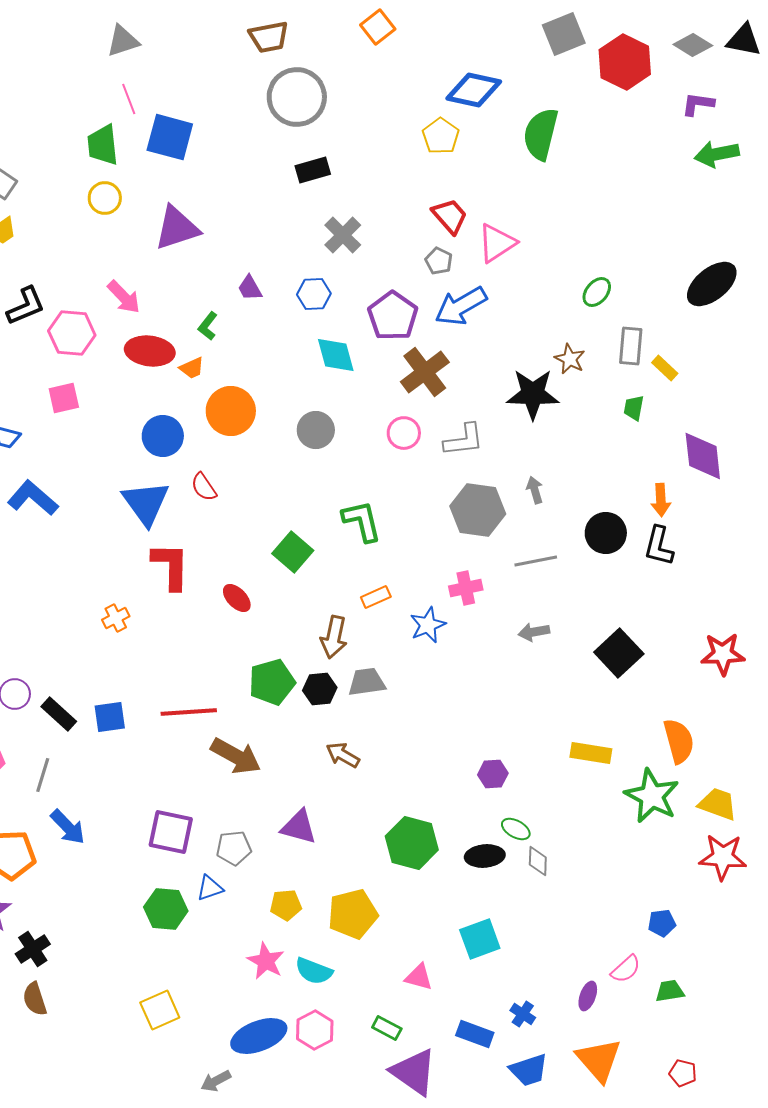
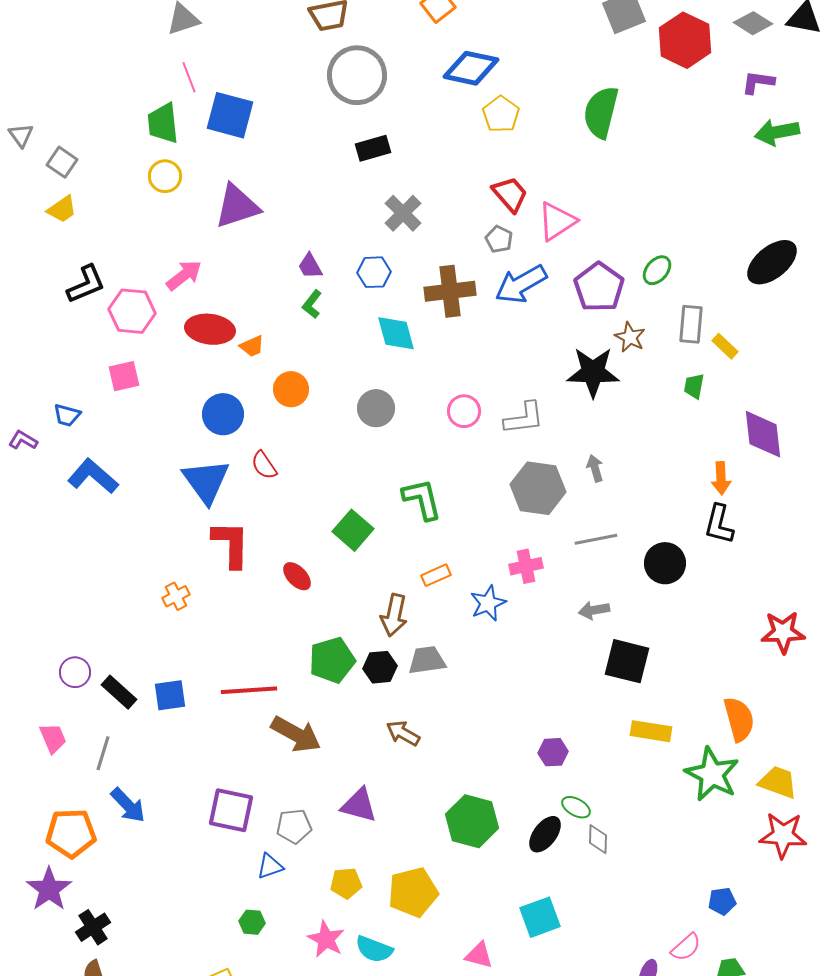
blue diamond: (474, 90) -> (471, 68), moved
pink arrow: (124, 297) -> (184, 275), turned -84
purple pentagon: (393, 316) -> (599, 287), moved
green L-shape: (208, 326) -> (312, 304), moved
brown cross: (425, 372) -> (450, 291), moved, turned 30
orange circle: (231, 411) -> (291, 389), size x0.7
black circle: (606, 533) -> (665, 563), moved
black square: (619, 653) -> (627, 661), moved, turned -33
black ellipse: (485, 856) -> (545, 834), turned -48
green hexagon: (166, 909) -> (252, 922), moved, size x0.6

